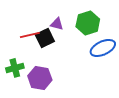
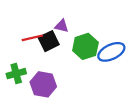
green hexagon: (88, 23) -> (85, 46), moved

